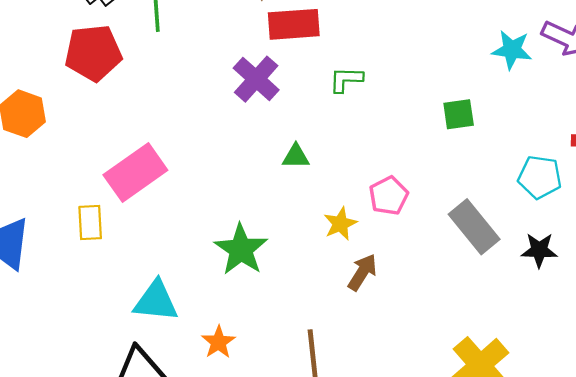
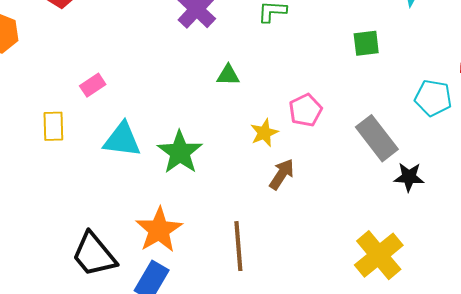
pink rectangle: (135, 172) -> (93, 85), size x0.5
black star: (539, 250) -> (409, 177), moved
cyan triangle: (156, 301) -> (122, 140), moved
orange star: (218, 342) -> (159, 230), size x1.6

